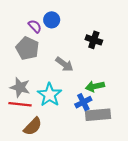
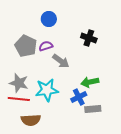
purple semicircle: (35, 26) -> (46, 46), moved, turned -64
cyan star: (50, 95) -> (47, 90), turned 30
gray rectangle: (98, 115) -> (93, 109), size x0.7
brown semicircle: (33, 126) -> (31, 120), turned 42

